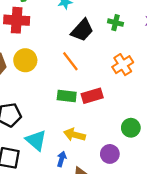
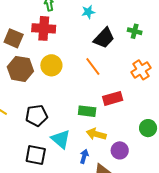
green rectangle: (67, 96) -> (87, 111), moved
purple circle: (110, 154) -> (120, 150), moved

